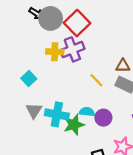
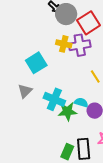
cyan square: (29, 79) -> (36, 63), size x1.5
gray triangle: (34, 111) -> (25, 91), moved

